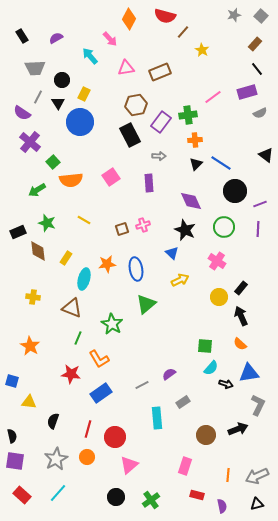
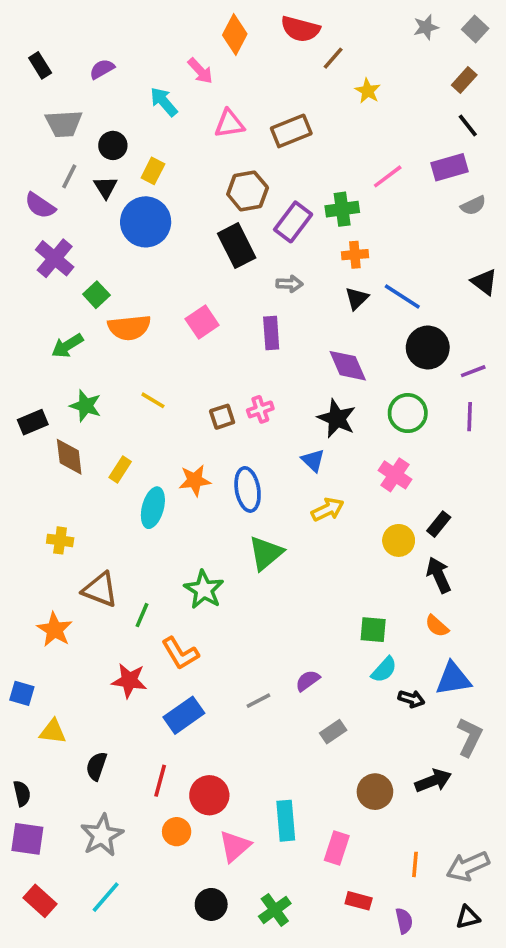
brown triangle: (72, 308) -> (100, 590), moved
cyan rectangle: (157, 418) -> (286, 821), moved
orange circle: (87, 457) -> (177, 832), moved

